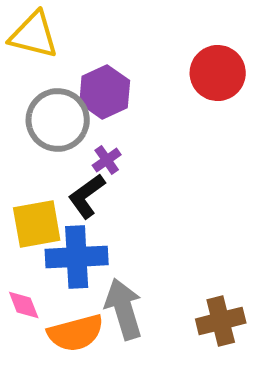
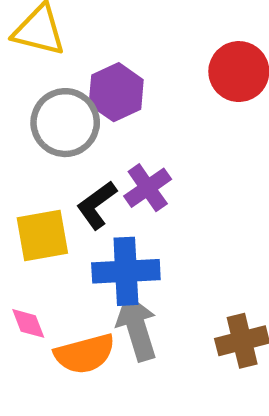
purple cross: (107, 160) -> (148, 188), moved, size x1.5
blue cross: (77, 257) -> (126, 271), moved

